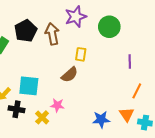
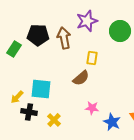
black pentagon: (26, 31) -> (38, 35), turned 30
pink star: (57, 105) -> (92, 108), moved
blue star: (101, 119) -> (112, 122), turned 30

